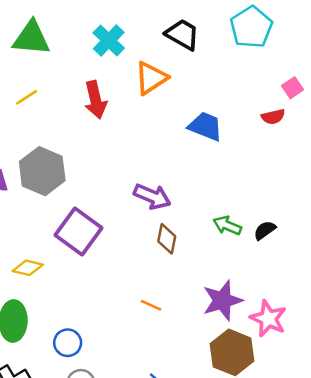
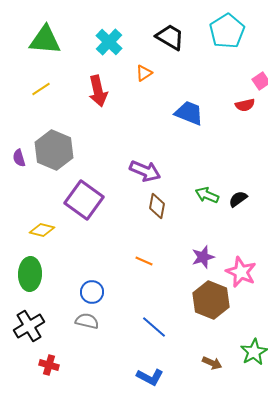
orange triangle: (151, 78) -> (144, 73), size x0.6
purple star: (222, 300) -> (203, 257), size x0.7
blue circle: (68, 343) -> (92, 292), moved

